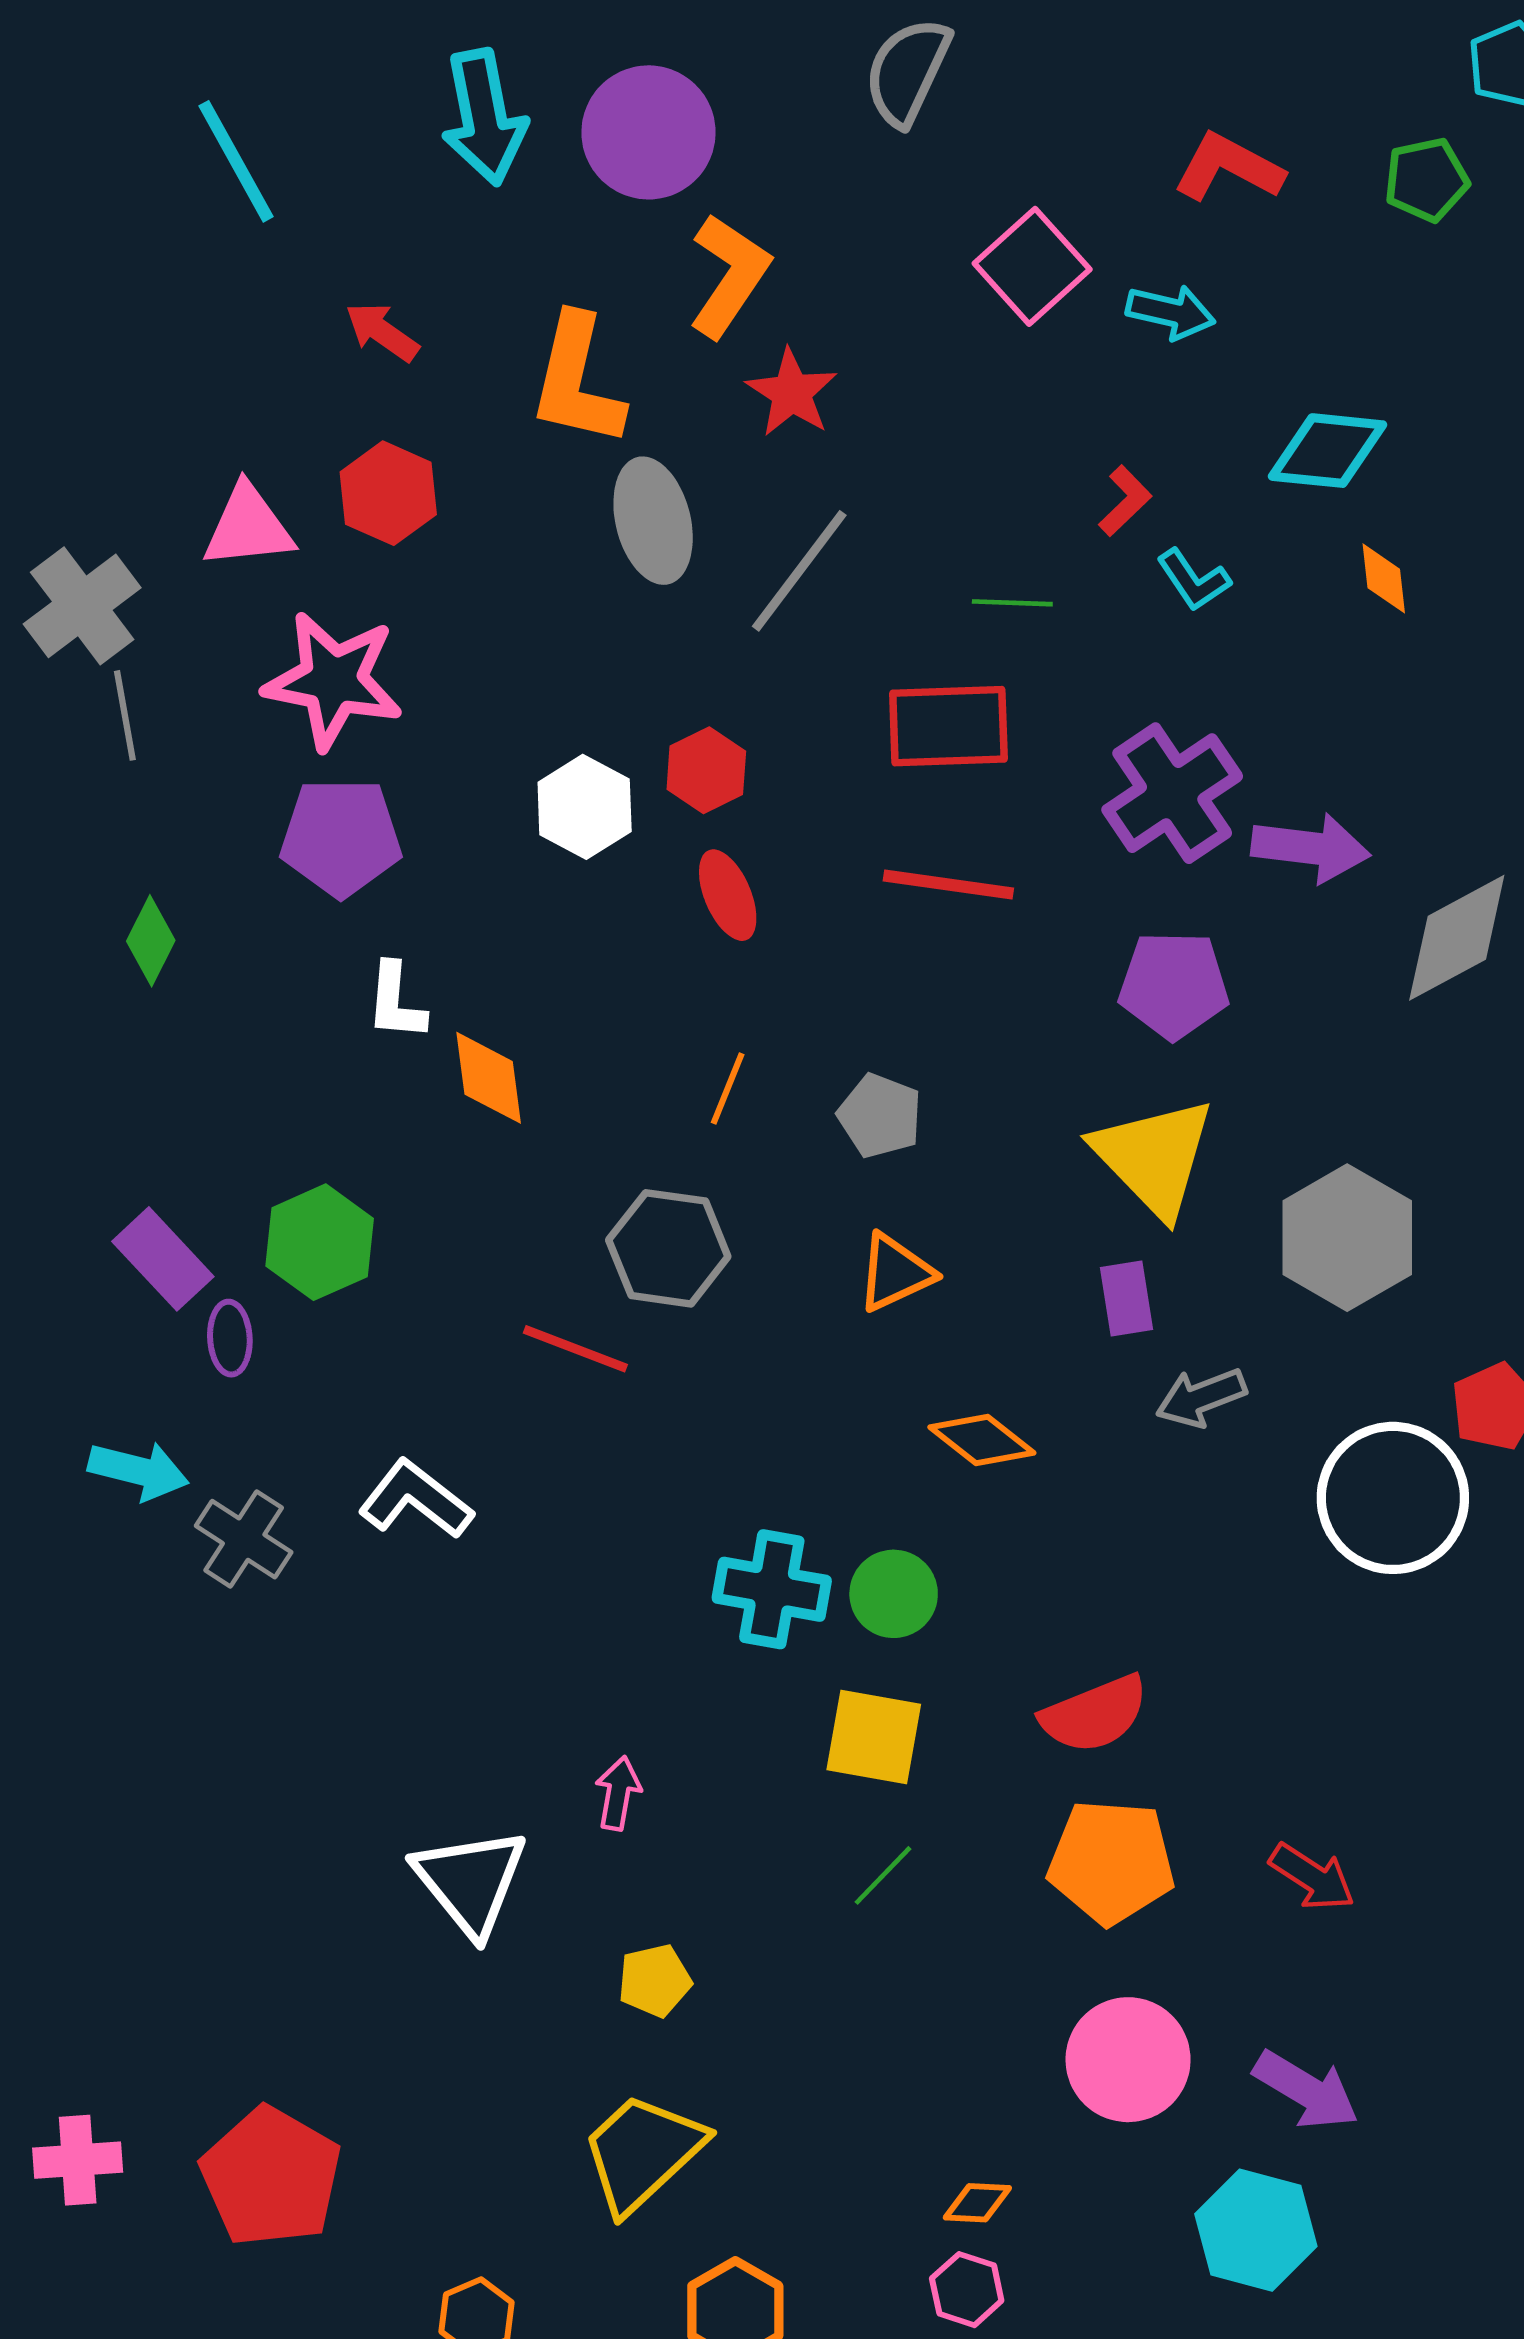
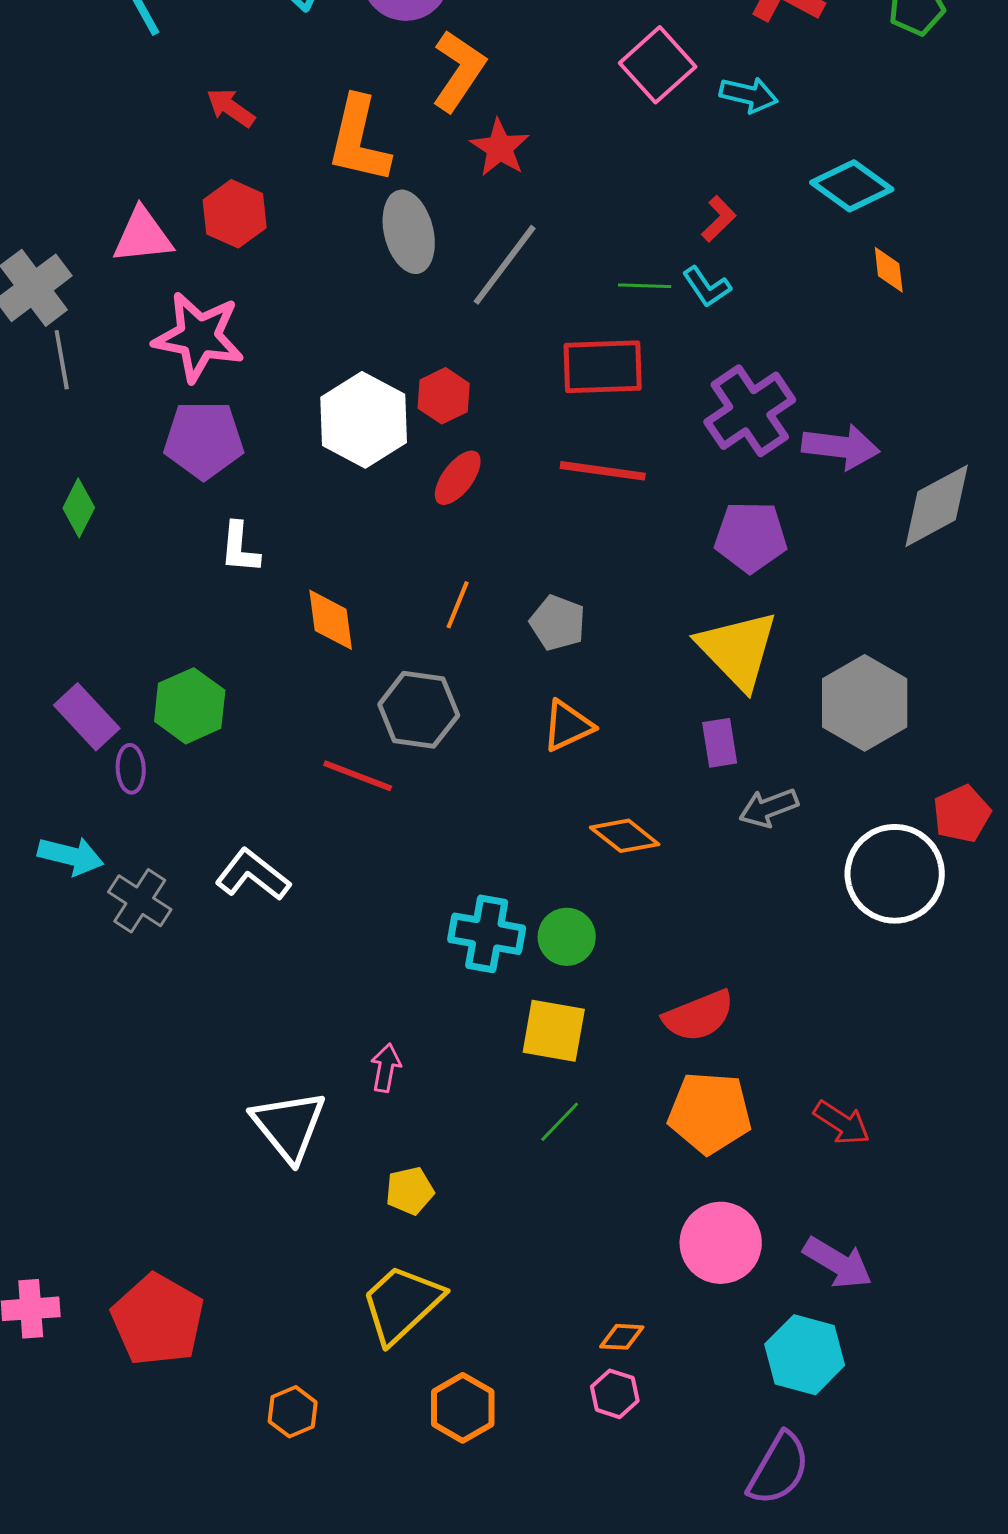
cyan diamond: (1327, 451) -> (852, 186), turned 30
cyan L-shape: (1193, 580) -> (707, 287), moved
white hexagon: (585, 807) -> (364, 420), size x1.4
red ellipse: (728, 895) -> (458, 478), turned 60
orange diamond: (489, 1078) -> (331, 620), moved

